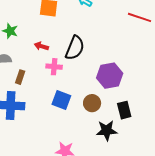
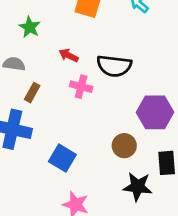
black semicircle: (75, 48) -> (114, 66), turned 65
blue square: (61, 100) -> (62, 158), moved

